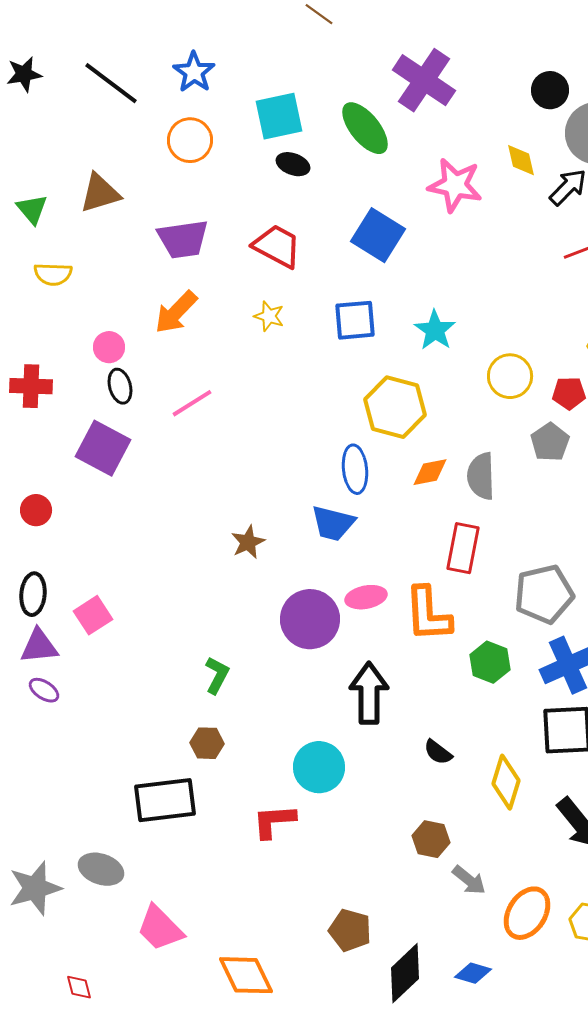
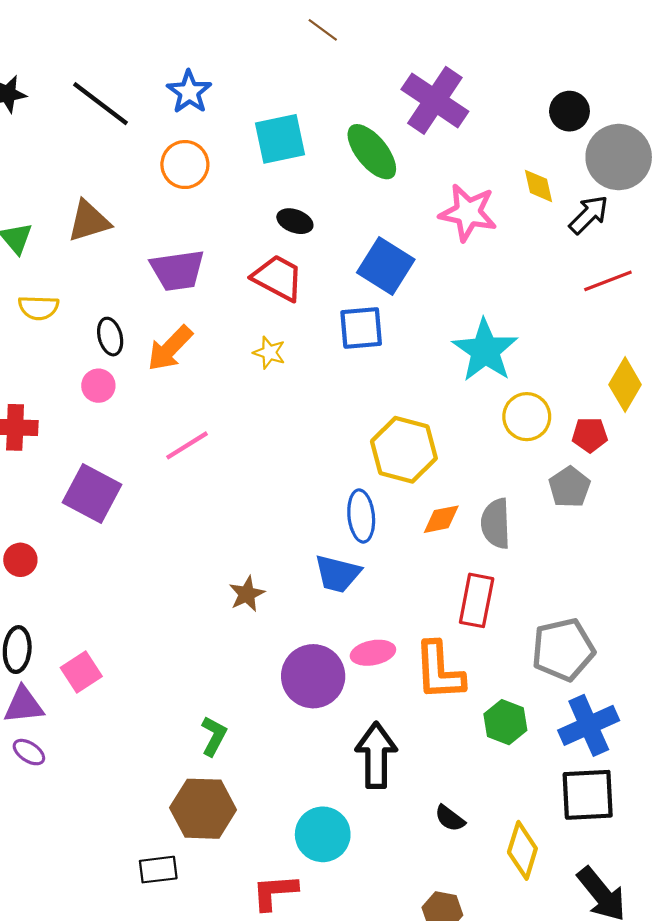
black ellipse: (293, 164) -> (295, 221), moved
blue square: (355, 320) -> (361, 328), moved
cyan star: (435, 330) -> (485, 350), moved, size x1.5
black ellipse: (120, 386) -> (110, 337), moved
brown hexagon: (207, 743) -> (203, 809), size x1.8
black rectangle: (165, 800) -> (158, 870), size x0.6

